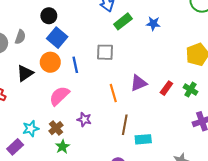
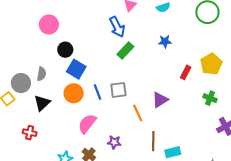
green rectangle: (123, 21) -> (125, 51), moved
gray square: (105, 52) -> (118, 90), moved
black triangle: (25, 73) -> (42, 103), moved
red rectangle: (166, 88) -> (186, 72), moved

